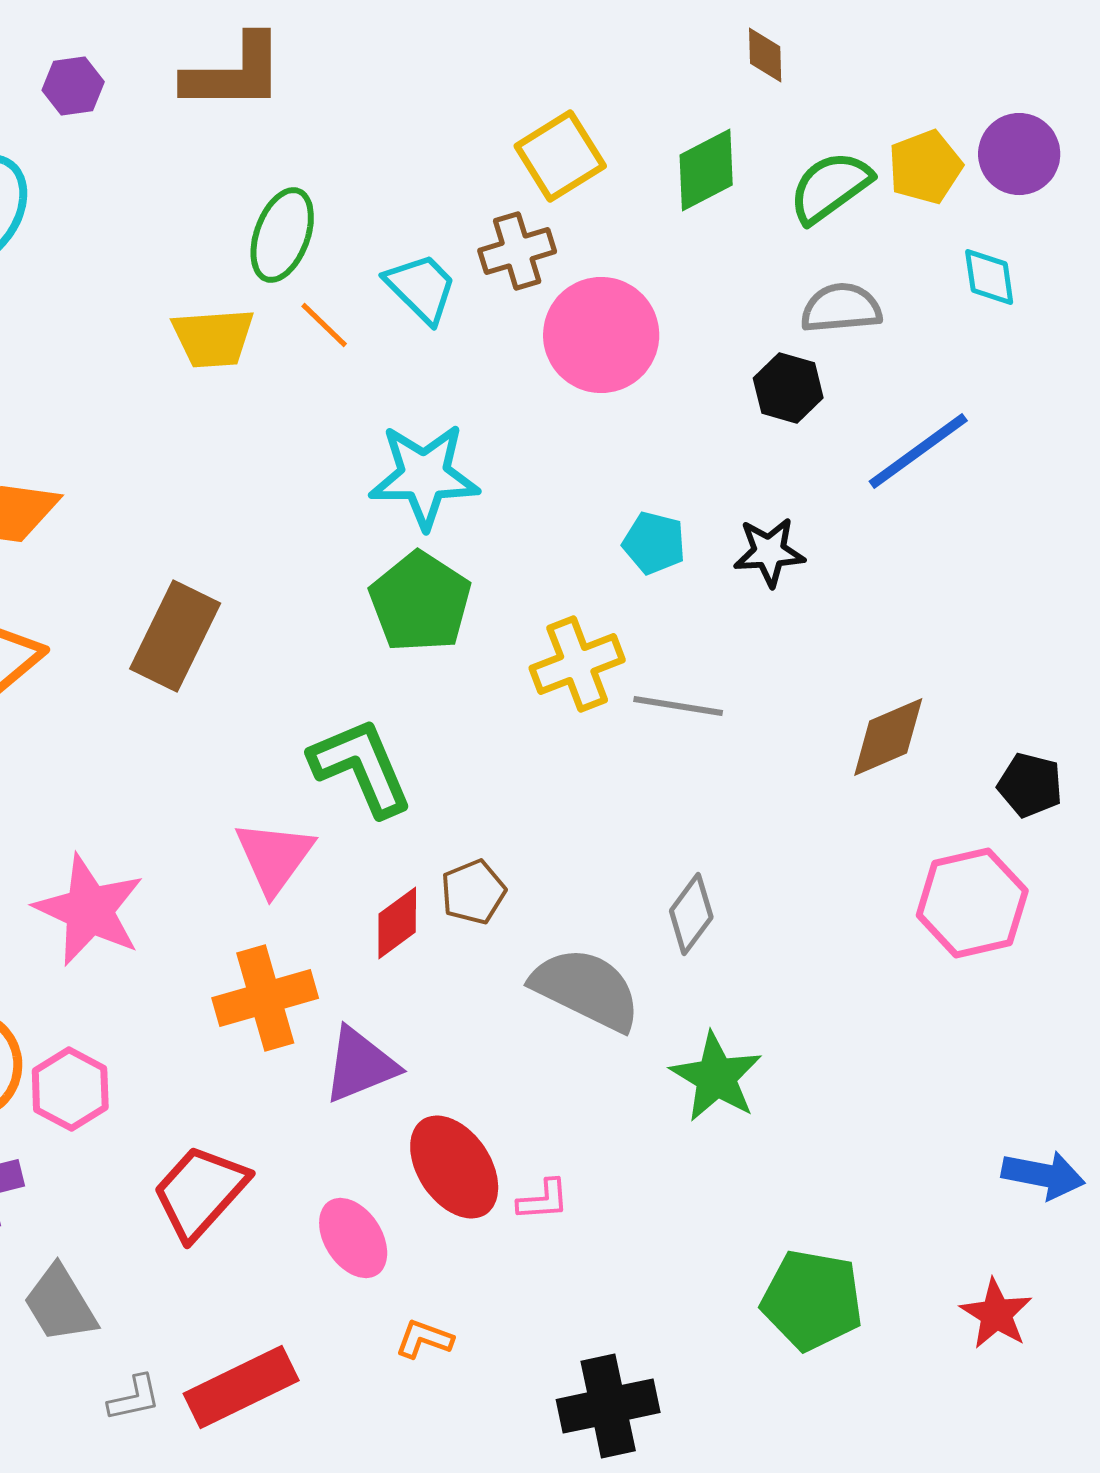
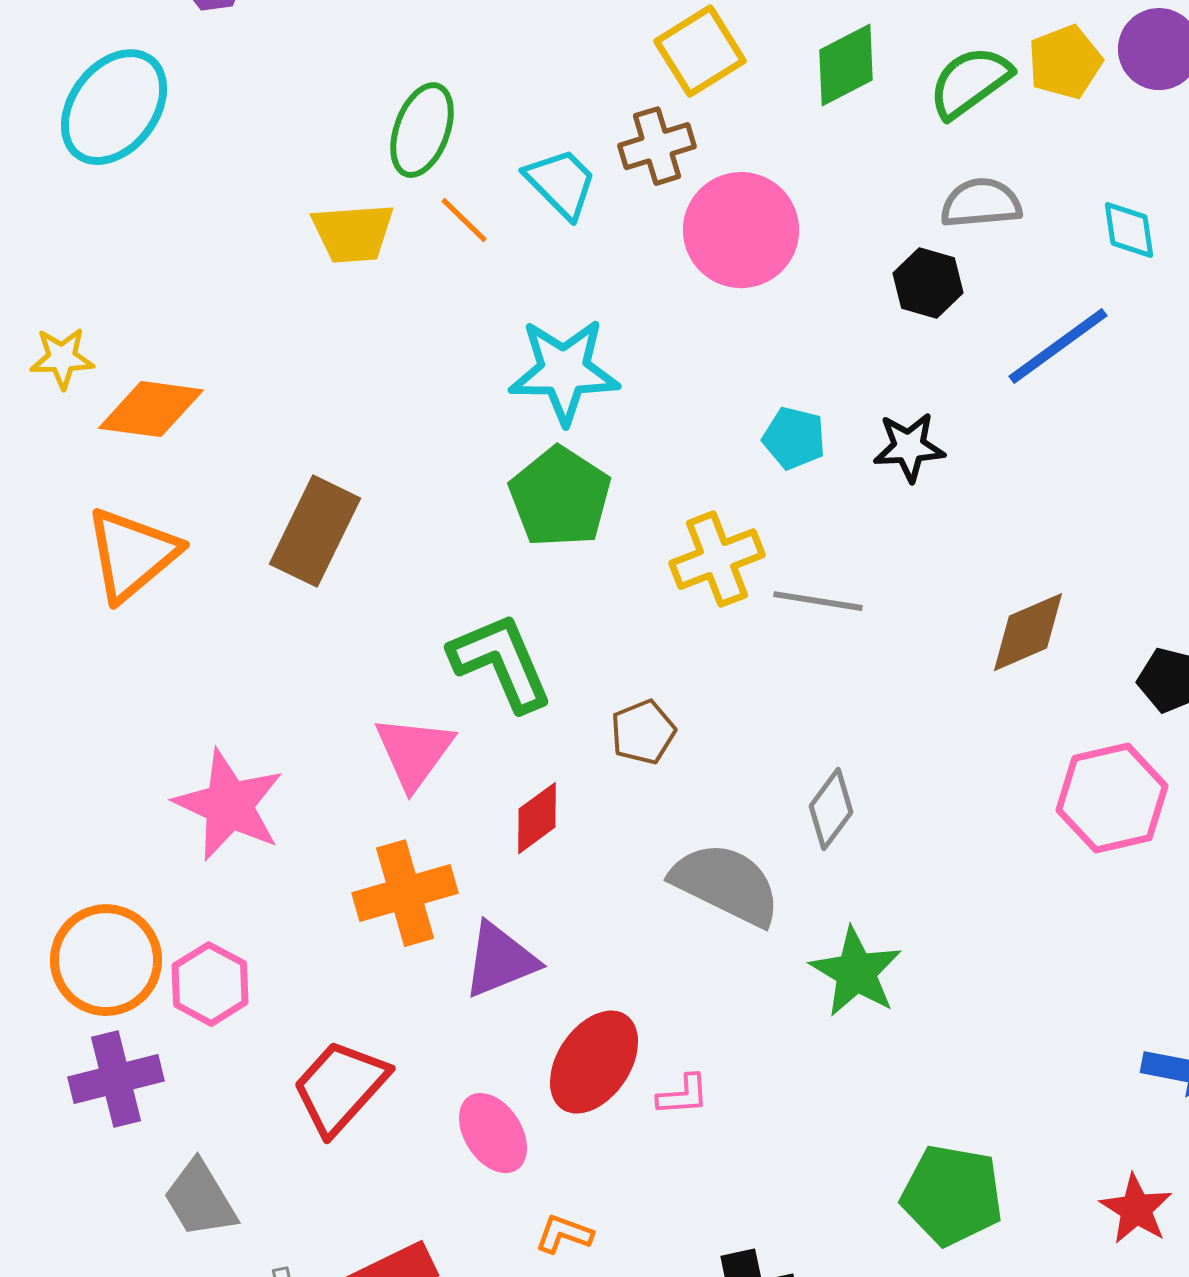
cyan diamond: (989, 277) -> (1129, 230), moved
brown pentagon: (473, 892) -> (643, 732), moved
red ellipse: (454, 1167) -> (594, 1062), turned 68

